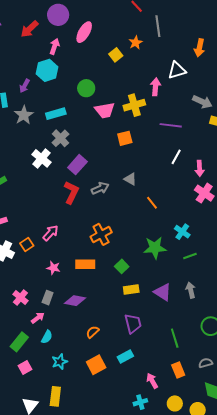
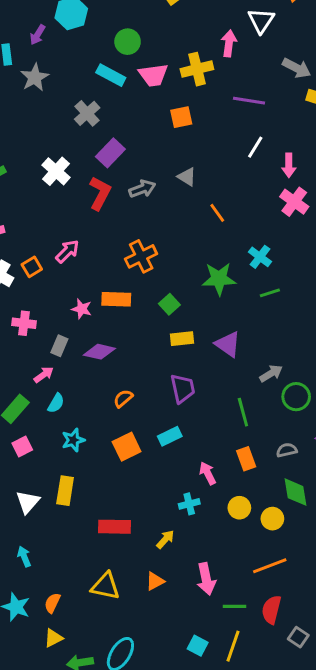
white triangle: (177, 70) -> (261, 21), turned -42
cyan rectangle: (56, 114) -> (111, 75), moved, turned 42
white cross: (42, 158) -> (56, 171), moved
pink star: (53, 268) -> (82, 309), moved
gray arrow: (191, 290) -> (271, 373), moved, turned 70
pink cross: (20, 298) -> (24, 323), moved, turned -35

